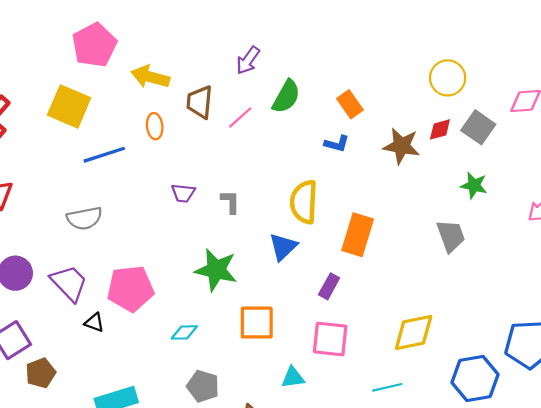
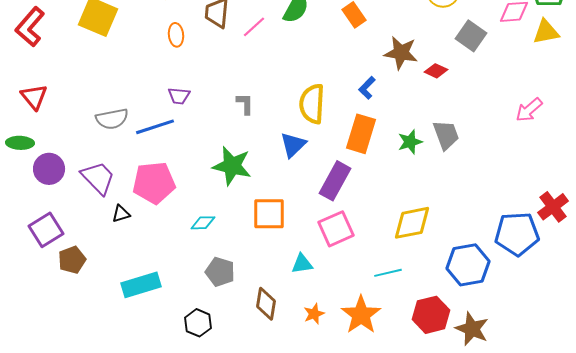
red diamond: (440, 129) -> (436, 71), moved, turned 40
blue L-shape: (337, 144) -> (367, 88), moved, turned 120
blue line: (104, 155) -> (155, 127), moved
green star: (474, 185) -> (410, 142), moved, turned -30
purple trapezoid: (183, 193) -> (179, 96), moved
purple rectangle: (329, 286) -> (335, 181), size x1.6
black triangle: (94, 323) -> (121, 214), turned -36
pink square: (330, 339) -> (336, 229), turned -30

